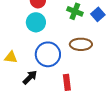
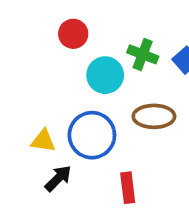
cyan circle: (36, 22) -> (105, 75), moved
yellow triangle: (11, 57) -> (43, 141), moved

